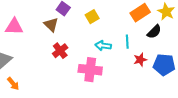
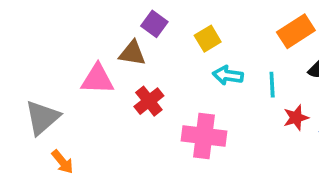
brown triangle: (51, 25) -> (132, 53), turned -35
pink triangle: (14, 27) -> (97, 79), moved
cyan arrow: (103, 46) -> (228, 75), moved

